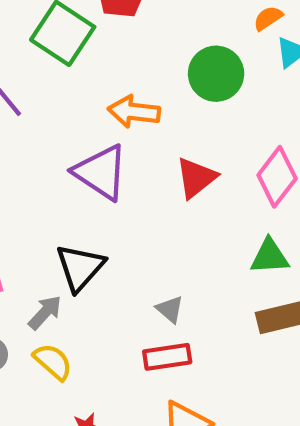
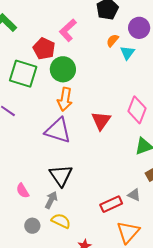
green circle: (216, 74) -> (63, 69), moved
orange arrow: (134, 112) -> (65, 99), turned -70
gray triangle: (170, 309) -> (134, 195), moved

